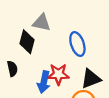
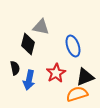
red star: (58, 74) -> (56, 73), turned -30
blue arrow: (44, 82) -> (29, 80), moved

